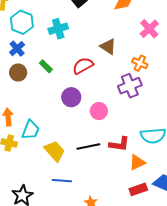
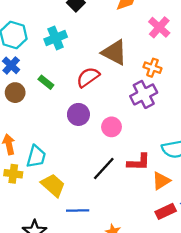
brown triangle: (108, 47) -> (114, 52), size x1.4
black line: (88, 147) -> (104, 168), turned -30
yellow trapezoid: (55, 151) -> (53, 185), moved

